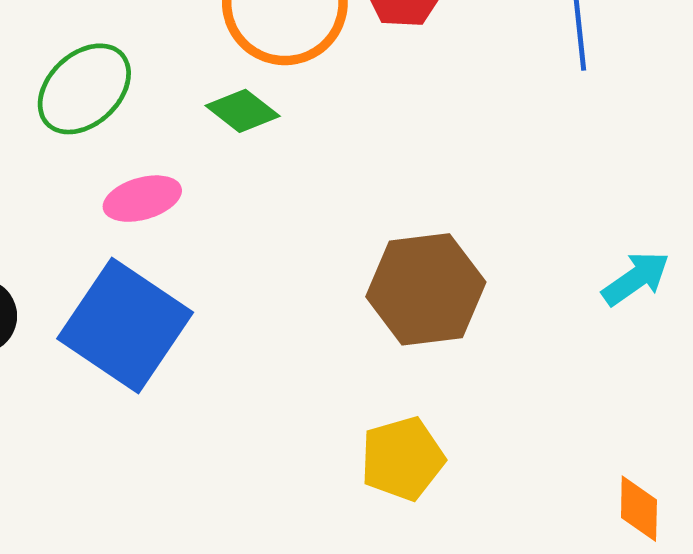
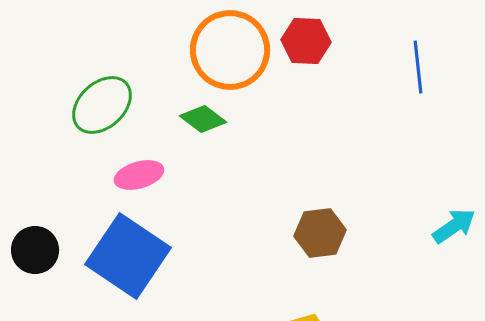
brown hexagon: (426, 289) -> (320, 233), size x0.7

